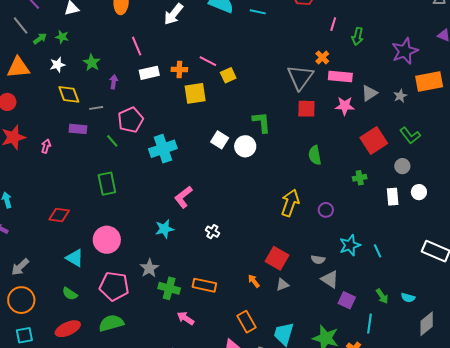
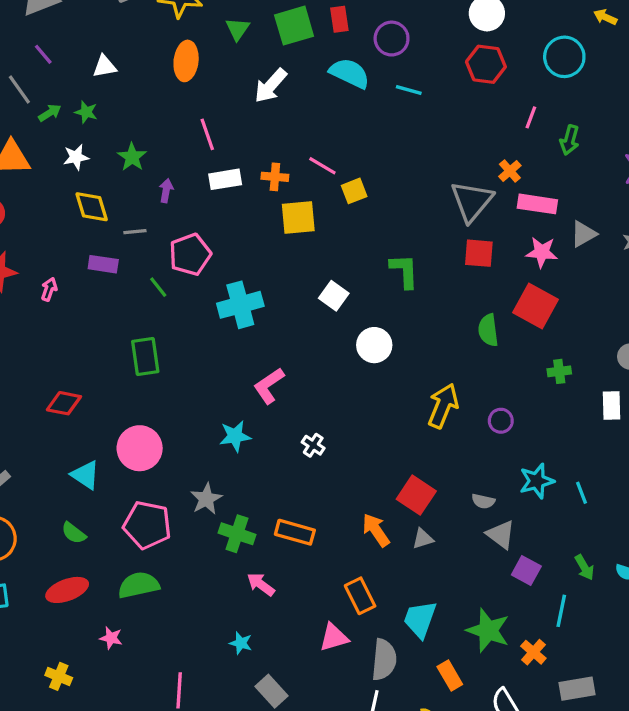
red square: (374, 140) -> (536, 306), moved, turned -32
white circle: (245, 146) -> (374, 345), moved
orange arrow: (254, 281) -> (376, 530), size x1.5

